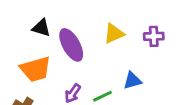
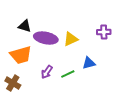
yellow triangle: (114, 34) -> (71, 39), moved
purple ellipse: (71, 45) -> (46, 38), turned -50

